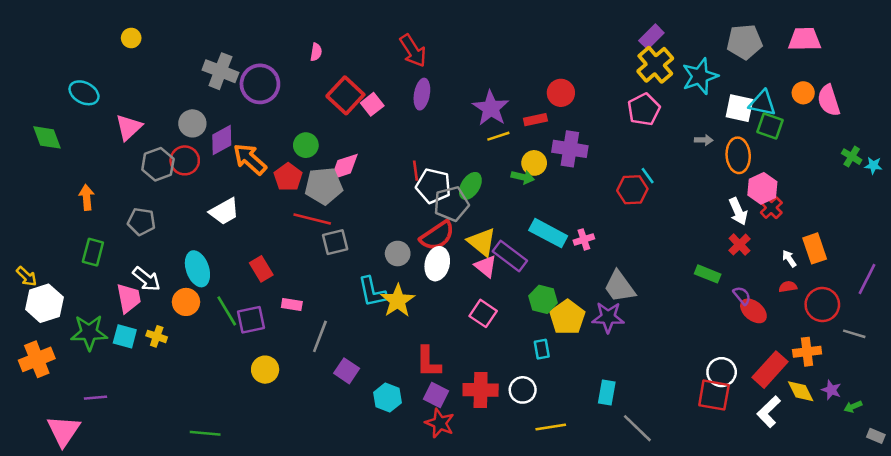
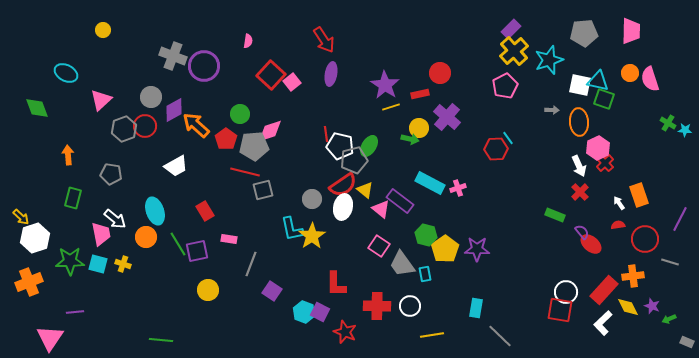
pink trapezoid: (804, 39) -> (631, 31), turned 92
purple cross: (570, 149) -> (447, 117), turned 32
yellow triangle: (482, 242) -> (365, 190), moved, size x0.7
gray trapezoid: (620, 287) -> (402, 264), moved
purple square: (436, 395) -> (320, 312), moved

